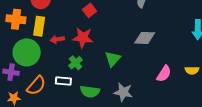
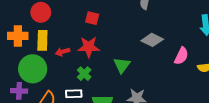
red square: (89, 10) -> (92, 18), turned -32
gray diamond: (145, 38) -> (152, 40), turned 30
pink semicircle: (164, 74) -> (181, 56), moved

